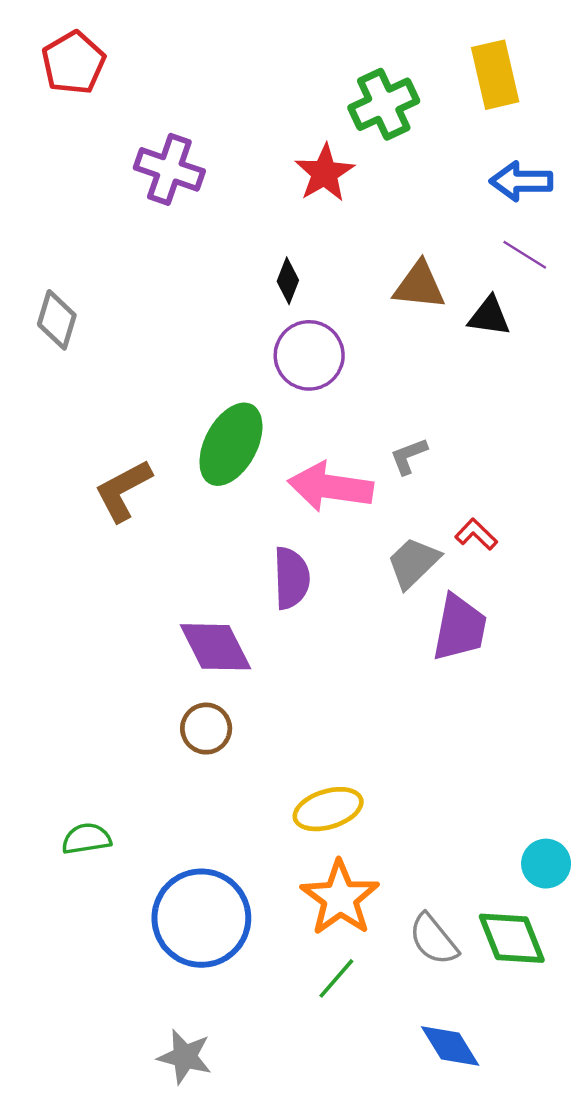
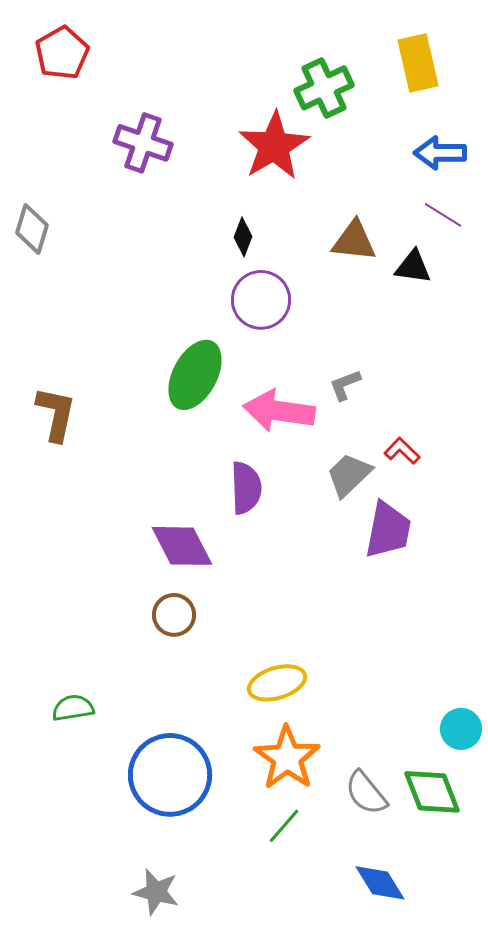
red star: (325, 173) -> (274, 146), size x1.4
gray diamond: (57, 320) -> (32, 229), moved
brown L-shape: (123, 490) -> (56, 414), moved, turned 130

